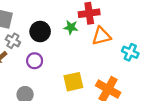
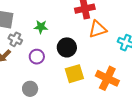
green star: (71, 27) -> (41, 27), moved
black circle: (40, 32) -> (67, 47), moved

